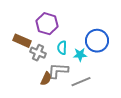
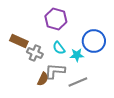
purple hexagon: (47, 24) -> (56, 19), moved
cyan semicircle: (62, 48) -> (59, 48), turned -40

